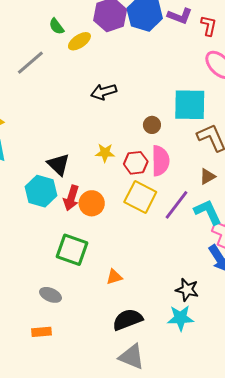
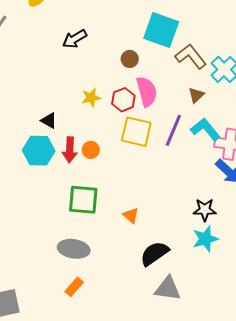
cyan square: (190, 105) -> (161, 30), turned 33
black triangle: (58, 164) -> (49, 121), size x0.7
orange circle: (92, 203) -> (91, 150), size x0.7
orange triangle: (114, 277) -> (131, 215), turned -48
gray ellipse: (51, 295) -> (74, 249), size x1.4
orange rectangle: (41, 332) -> (74, 287), turned -30

